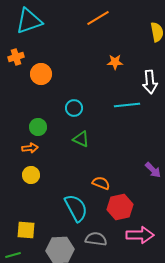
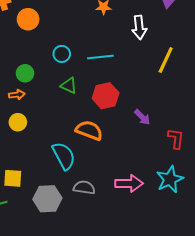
cyan line: (127, 105) -> (100, 57), moved
orange semicircle: (101, 183) -> (89, 130), size x1.5
red hexagon: (120, 207) -> (106, 96), moved

